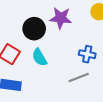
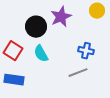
purple star: (61, 18) -> (61, 17), turned -30

